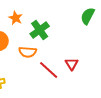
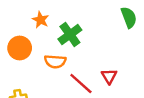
green semicircle: (88, 16) -> (129, 17), turned 132

